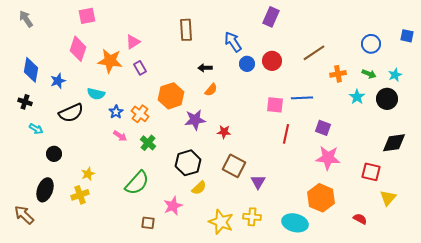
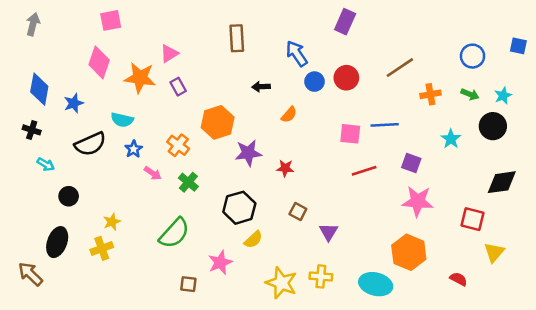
gray arrow: (26, 19) -> (33, 24), turned 48
orange semicircle: (211, 90) -> (289, 115), moved
cyan star: (357, 97) -> (451, 139), moved
blue star: (116, 112) -> (134, 149), moved
red line: (286, 134) -> (364, 171), turned 60
brown square: (234, 166) -> (298, 212), size x0.6

